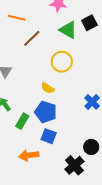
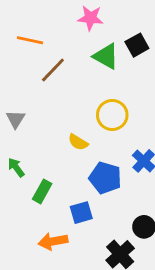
yellow circle: (62, 62) -> (112, 115), moved
blue pentagon: (46, 112) -> (105, 178), moved
blue square: (49, 136) -> (81, 213), turned -35

